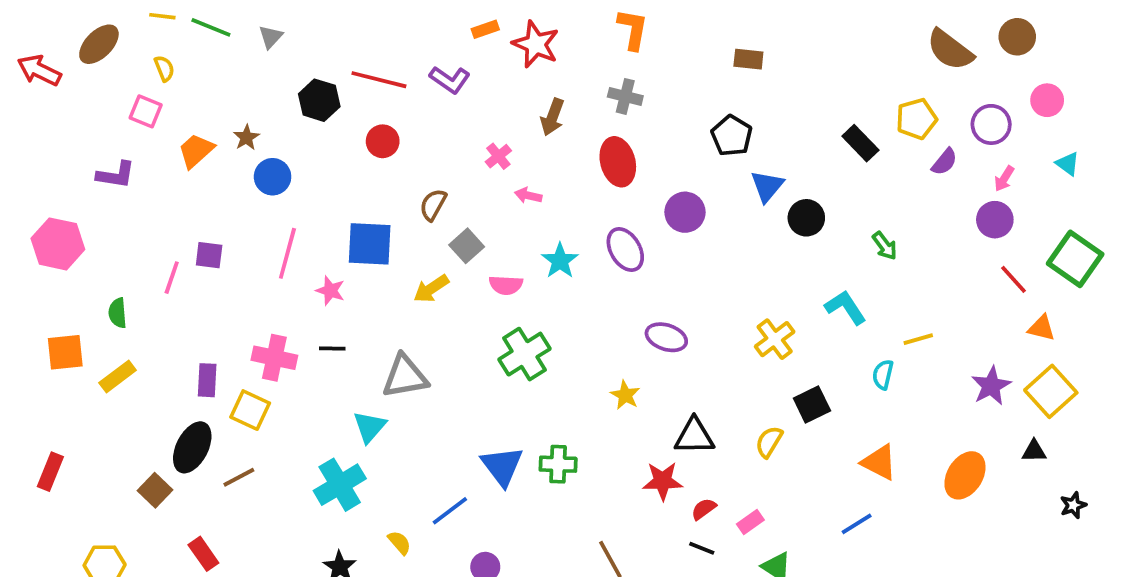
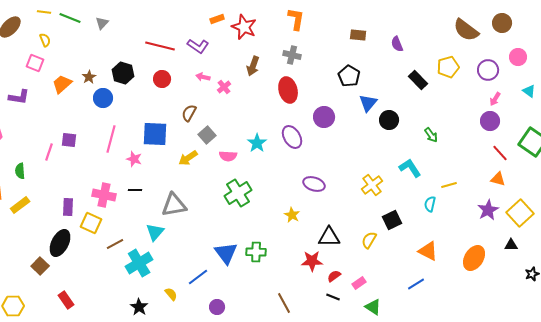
black hexagon: (319, 100) -> (123, 73), moved
purple semicircle: (944, 162) -> (397, 44), moved, turned 119
pink arrow: (528, 195) -> (203, 77), moved
orange triangle: (1042, 328) -> (498, 179), moved
brown line: (239, 477) -> (115, 244), moved

